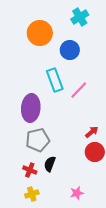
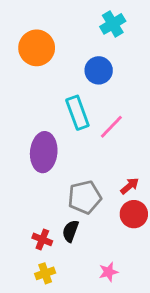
orange circle: (40, 33) -> (37, 48), moved
gray pentagon: (38, 140) -> (85, 197), moved

